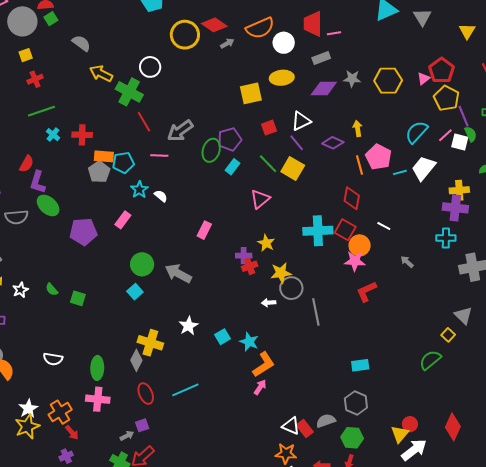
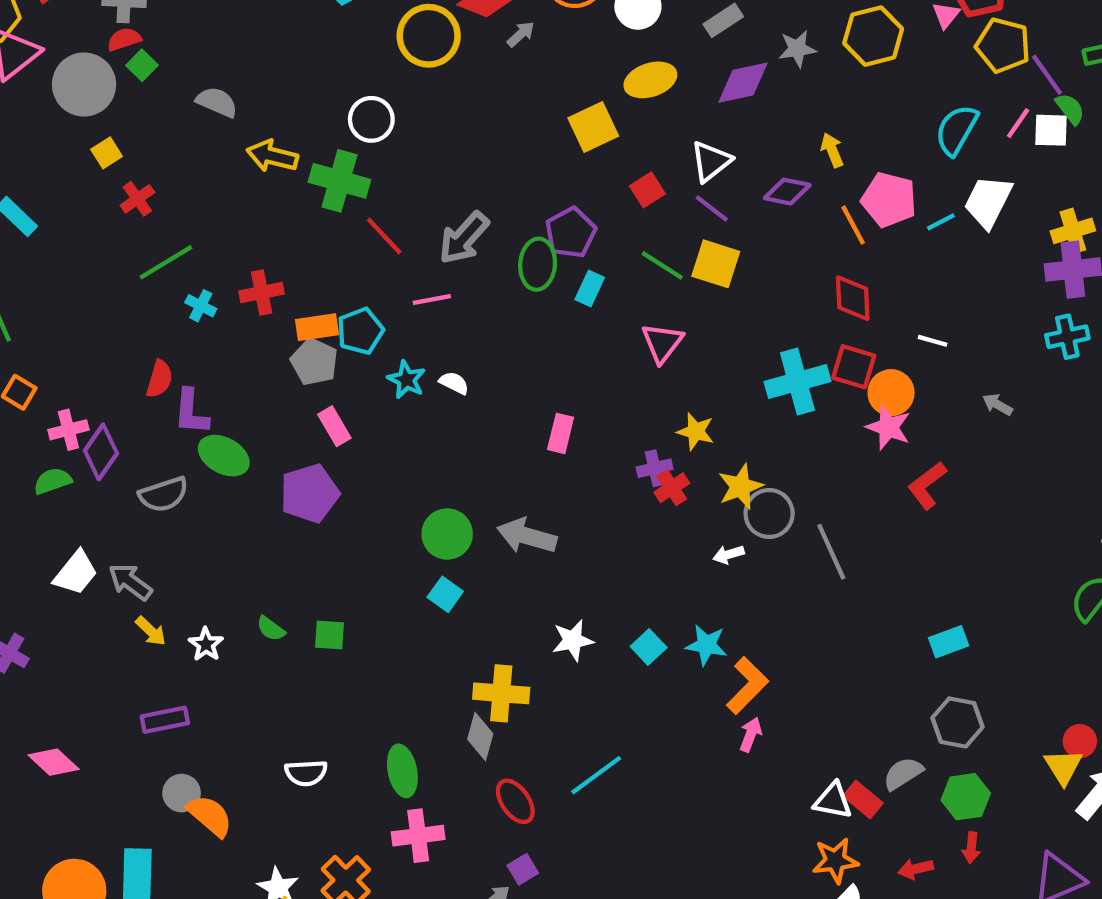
pink rectangle: (123, 220) -> (334, 426), moved, turned -54
pink star: (355, 261) -> (888, 427), turned 30
white star: (188, 326) -> (573, 640), turned 30

